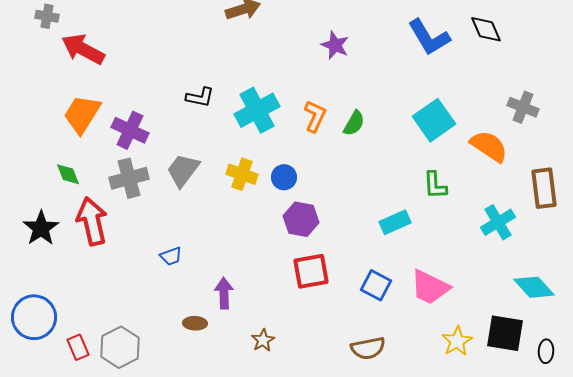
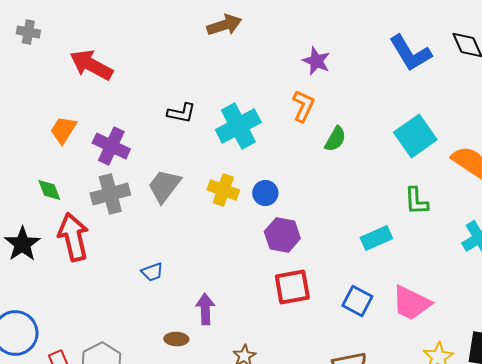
red arrow: (83, 49) -> (91, 65), moved
orange trapezoid: (82, 114) -> (63, 130), size x0.7
orange L-shape: (315, 116) -> (303, 106), moved

